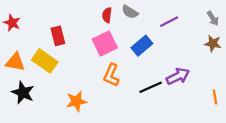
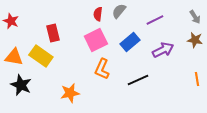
gray semicircle: (130, 12) -> (119, 11), turned 98
purple arrow: (178, 76) -> (163, 50), moved
orange line: (215, 97) -> (197, 79), moved

